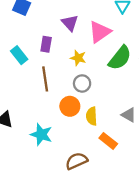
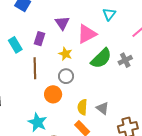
yellow semicircle: (92, 116) -> (82, 107), moved
cyan star: (41, 134) -> (38, 122), moved

